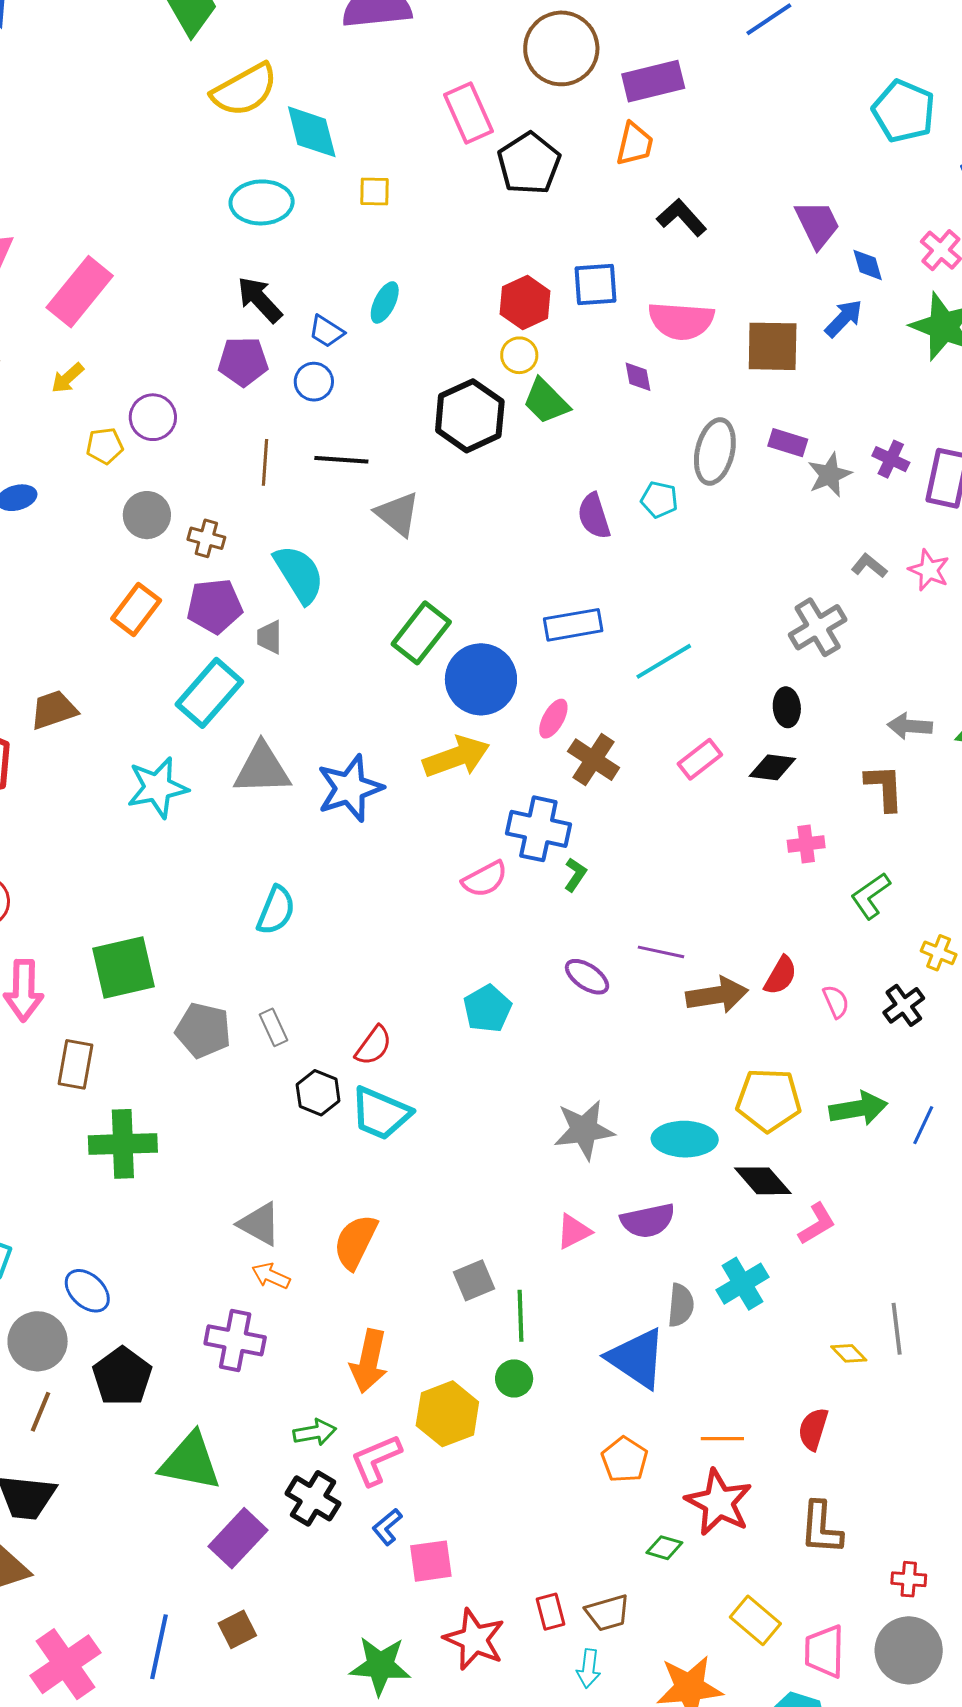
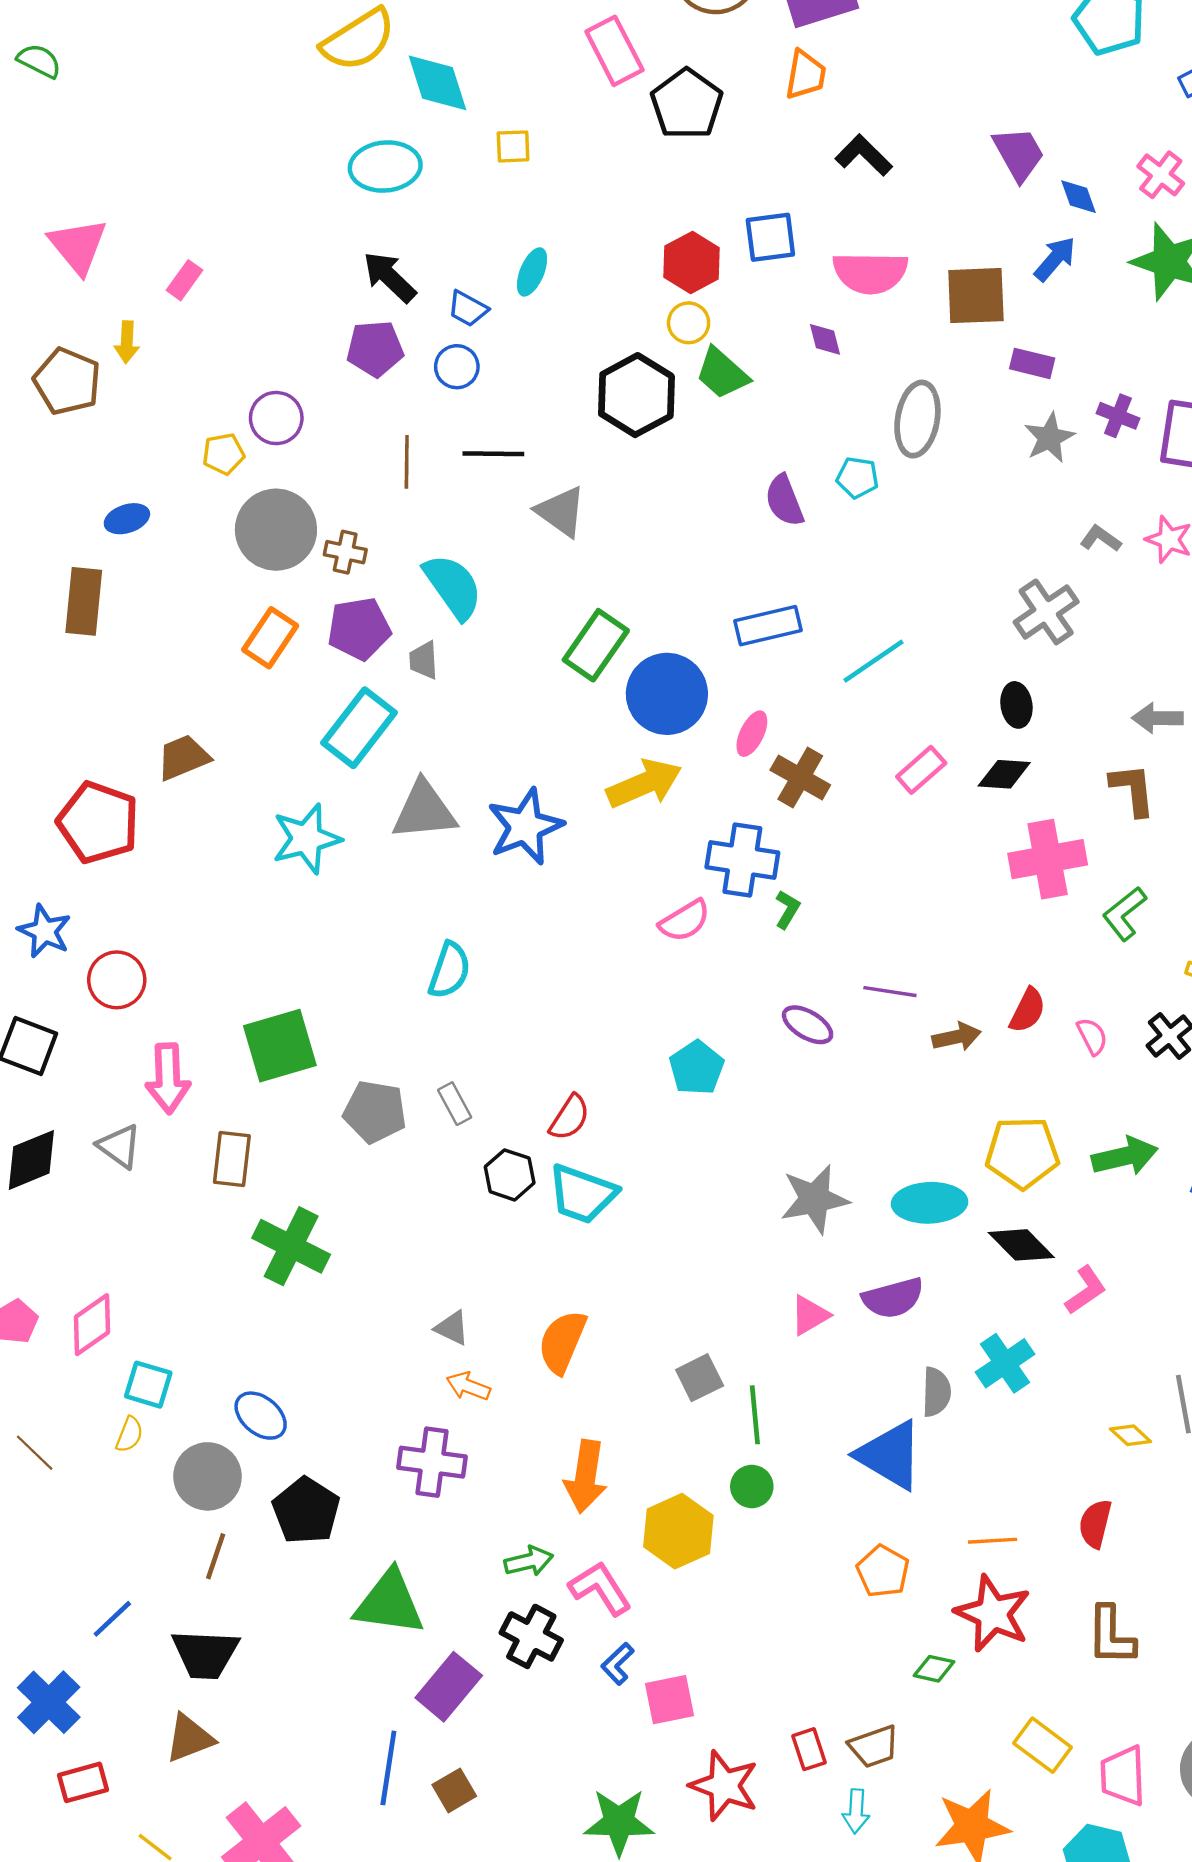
pink rectangle: (80, 292) -> (185, 280), size x0.5
yellow arrow: (67, 378) -> (127, 342), moved, turned -42
purple rectangle: (788, 443) -> (1032, 363), moved
gray circle: (147, 515) -> (276, 530), size x1.5
pink cross: (806, 844) -> (1048, 859), size x1.8
brown arrow: (717, 995) -> (957, 1037), size x0.7
green cross: (123, 1144) -> (291, 1246), turned 32
gray triangle: (259, 1224) -> (452, 1328), size x0.7
pink L-shape: (376, 1460) -> (600, 1588), turned 84
blue line: (159, 1647) -> (388, 1768), moved

